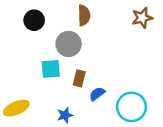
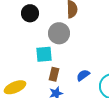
brown rectangle: (79, 78) -> (54, 74), moved

